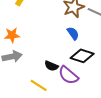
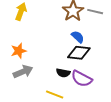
black diamond: (82, 56) -> (79, 53), moved

